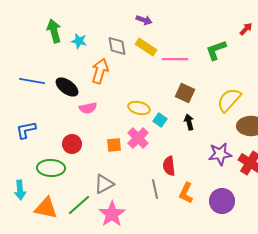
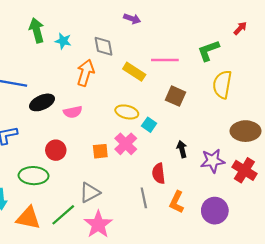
yellow rectangle: (146, 47) -> (134, 72), moved
black ellipse: (67, 87) -> (42, 102), moved, turned -60
yellow semicircle: (229, 100) -> (222, 84), moved, turned -32
black arrow: (189, 122) -> (182, 149), moved

